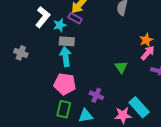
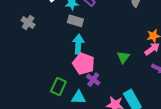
cyan arrow: (66, 57) -> (78, 44), moved
pink pentagon: (65, 84) -> (84, 64), moved

